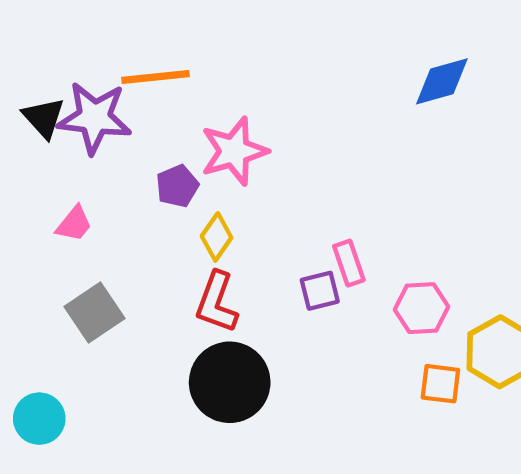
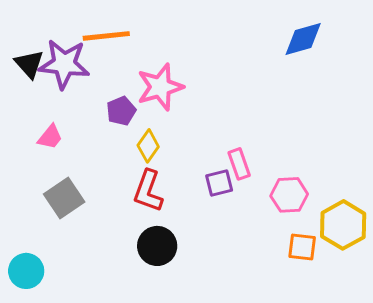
black circle: (230, 382) -> (157, 246), size x0.7

